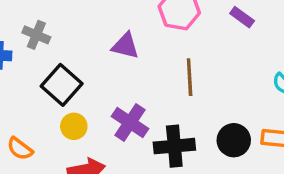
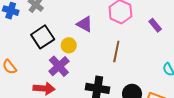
purple cross: (130, 123) -> (59, 66), moved
yellow circle: (74, 126) -> (69, 45), moved

